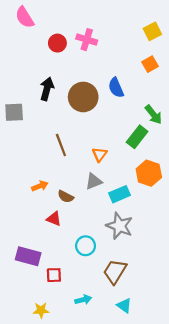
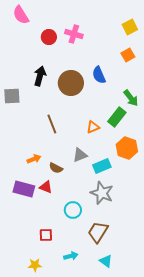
orange triangle: (100, 154) -> (93, 127), moved, turned 32
purple rectangle: (28, 256) -> (24, 189), moved

